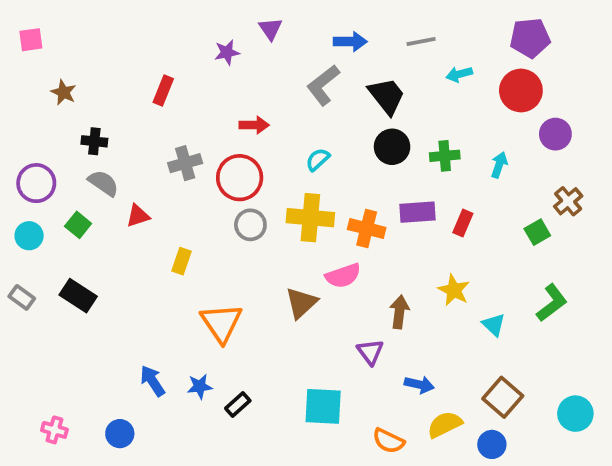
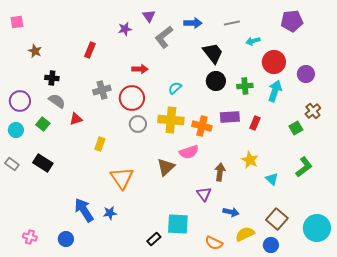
gray L-shape: (323, 85) -> (164, 37), moved
red circle: (521, 91) -> (274, 62), moved
cyan arrow: (499, 165) -> (275, 91), size x1.5
blue arrow: (152, 381) -> (84, 210), size x1.4
black rectangle: (238, 405) -> (154, 239), moved
cyan circle: (575, 414) -> (317, 228), size x1.4

